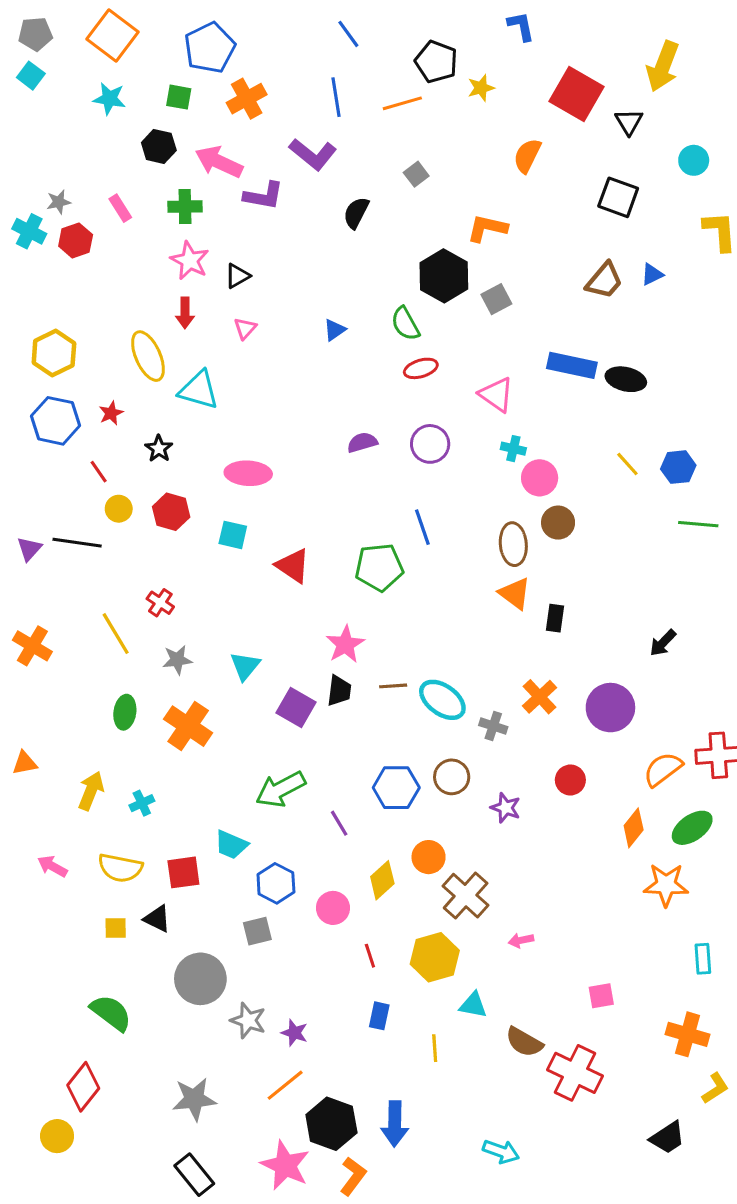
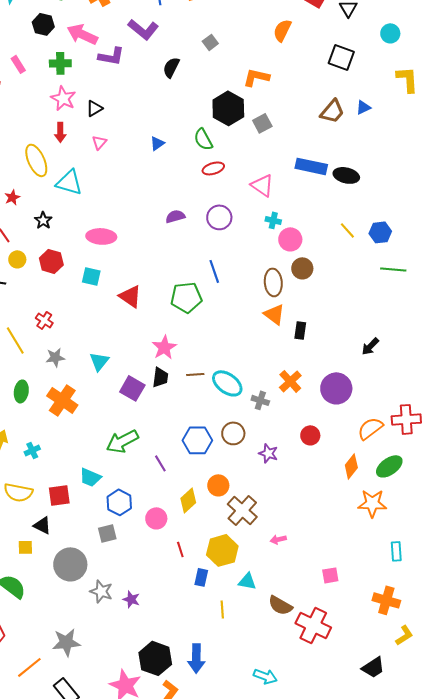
yellow square: (116, 928) -> (25, 547), moved
blue rectangle: (379, 1016) -> (201, 577), moved
orange line: (285, 1085) -> (29, 667), moved

